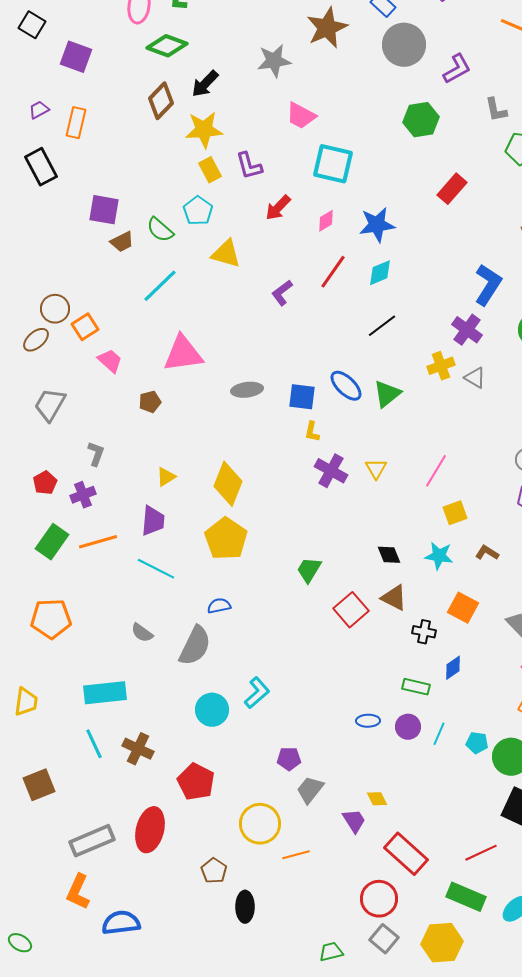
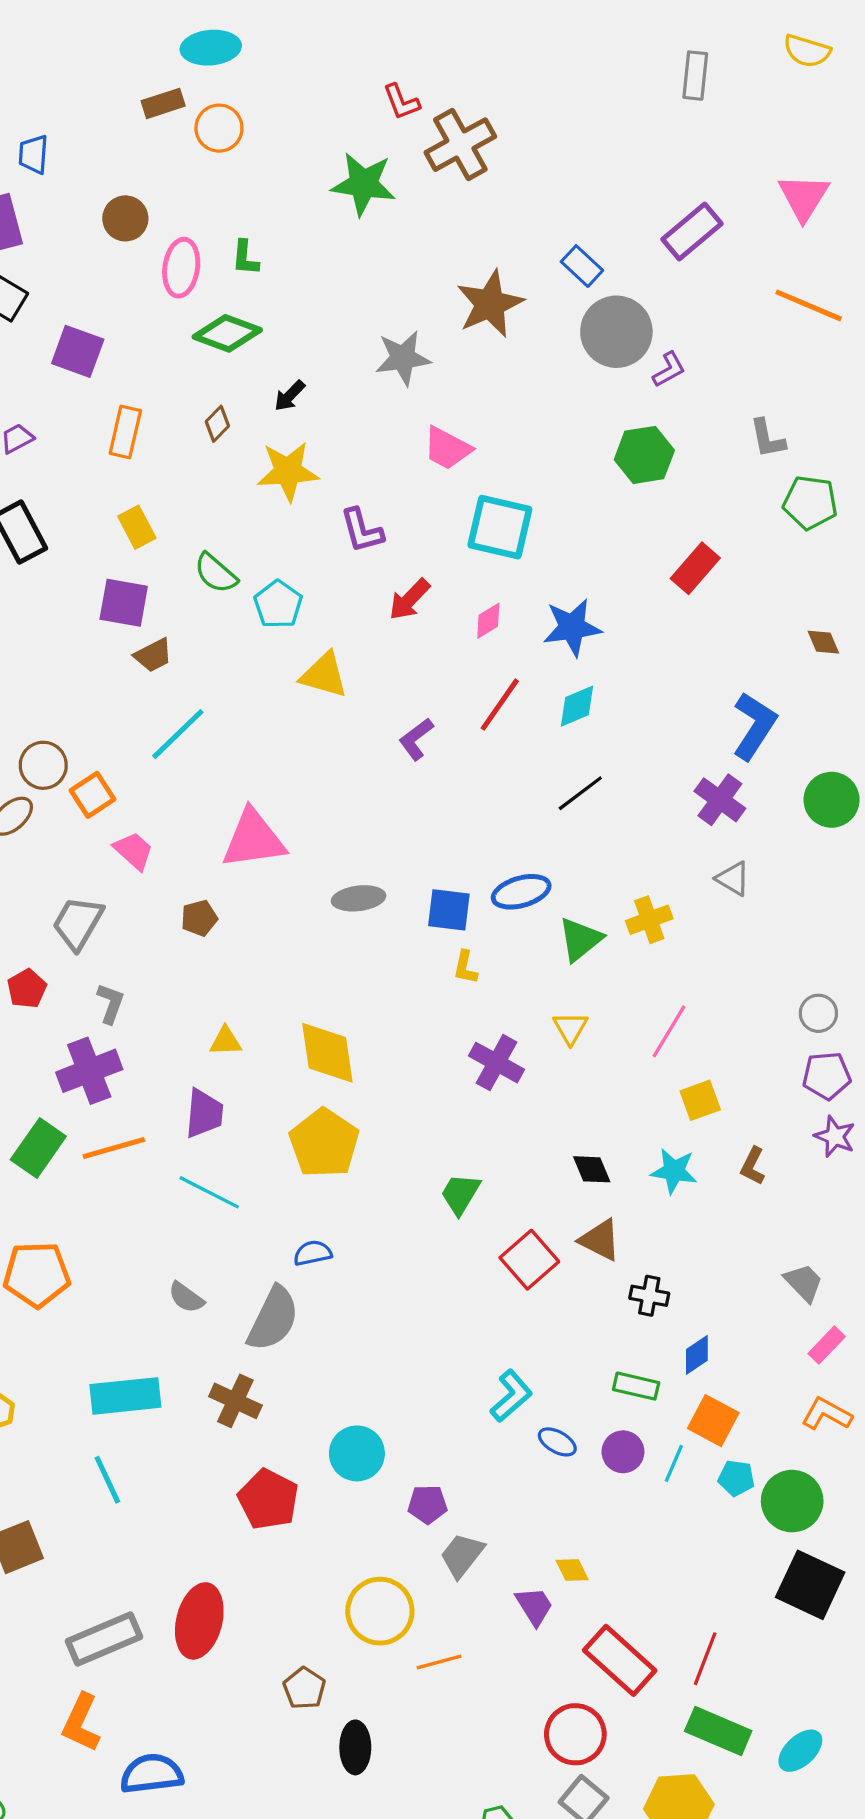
purple L-shape: (457, 69) -> (669, 370), moved, size x0.7
black arrow: (205, 84) -> (290, 396), size x0.7
brown diamond: (161, 101) -> (217, 424), size x0.6
orange rectangle: (76, 123) -> (125, 432), moved
yellow rectangle: (210, 170) -> (137, 527), moved
green semicircle: (160, 230) -> (216, 573), moved
cyan line: (160, 286) -> (178, 734), moved
yellow cross: (441, 366) -> (649, 920), moved
blue ellipse: (346, 386) -> (521, 892), turned -60
green triangle: (387, 394) -> (580, 939), moved
gray trapezoid: (50, 405) -> (78, 923), moved
purple cross: (331, 471) -> (497, 1063), moved
yellow triangle: (166, 477) -> (226, 1041), turned 30
red pentagon: (45, 483) -> (27, 989), moved
yellow diamond: (228, 484) -> (327, 1053), turned -30
purple cross: (83, 495) -> (89, 1071), size x1.5
brown L-shape: (487, 553) -> (753, 1166), turned -95
orange square: (463, 608) -> (713, 1421), moved
cyan L-shape: (257, 693) -> (511, 1396), moved
cyan circle: (212, 710) -> (357, 1453), moved
blue ellipse: (368, 721) -> (557, 1442), turned 30
brown cross: (138, 749) -> (235, 1401), moved
red pentagon: (196, 782) -> (268, 1499), moved
red line: (481, 853) -> (705, 1659), moved, turned -44

